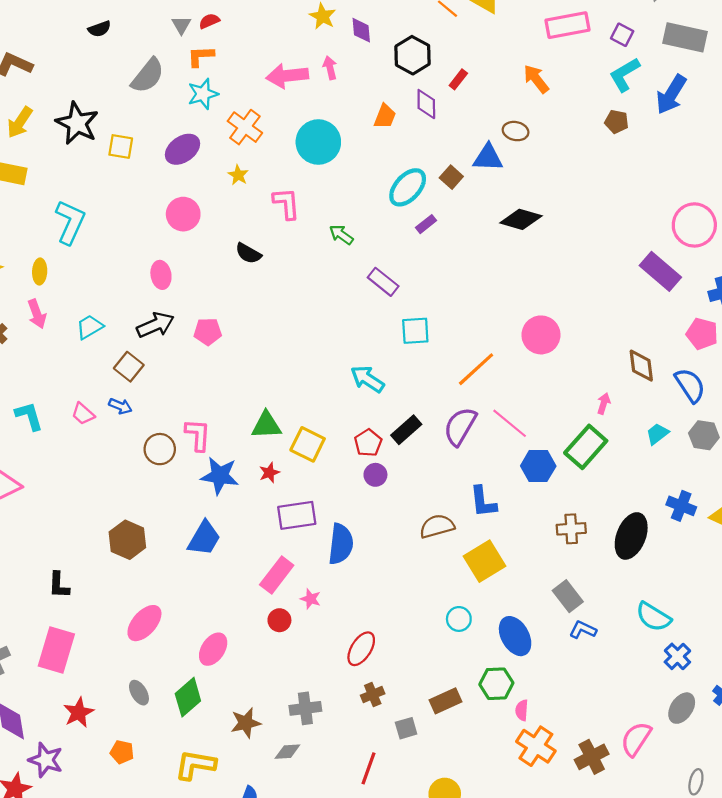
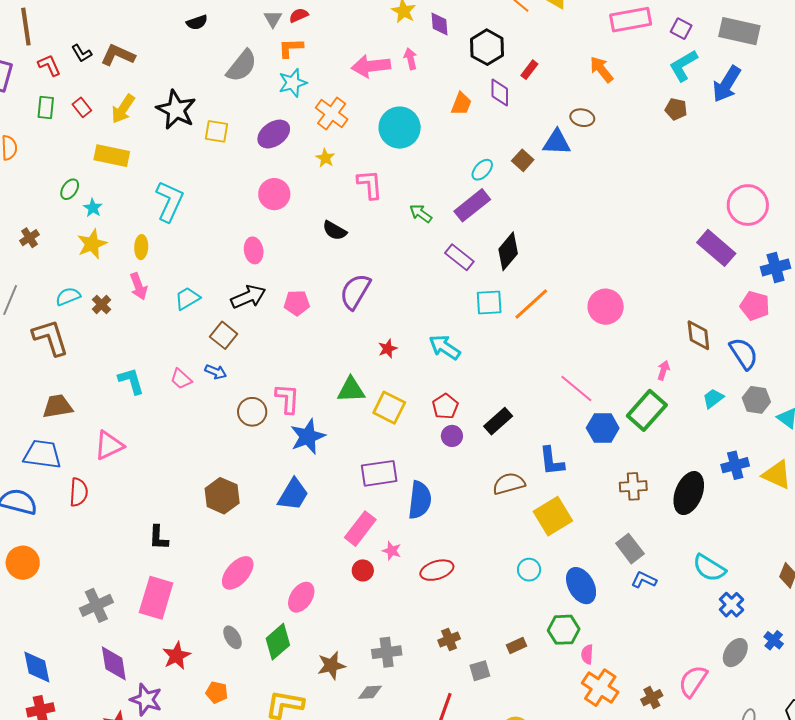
cyan ellipse: (408, 187) -> (482, 170), size x0.6
black diamond: (521, 219) -> (508, 251), moved, turned -66
purple rectangle: (426, 224) -> (472, 205), moved, size x1.8
orange line: (476, 369) -> (531, 304), moved
purple semicircle: (460, 426) -> (355, 291), moved
black rectangle: (406, 430) -> (498, 421), moved
red star: (269, 473) -> (388, 349), moved
blue star: (220, 476) -> (308, 437), turned -30
blue cross: (681, 506) -> (735, 465), turned -36
red ellipse: (361, 649) -> (437, 570), moved, turned 40
brown rectangle: (445, 701) -> (516, 646), size x0.7
brown cross: (592, 757) -> (652, 698), size x0.7

